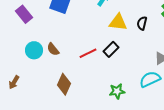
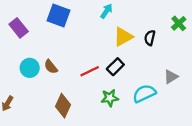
yellow triangle: (118, 22) -> (123, 37), turned -36
cyan semicircle: (150, 79) -> (144, 93), moved
green star: (117, 91) -> (110, 98), moved

